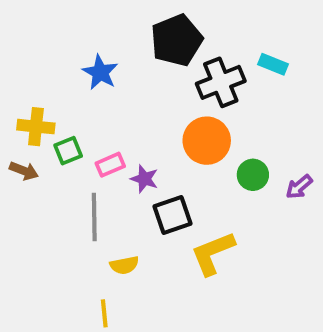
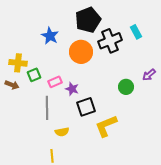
cyan rectangle: (273, 64) -> (136, 32), turned 40
orange circle: (207, 141) -> (81, 52), moved
purple arrow: (299, 187) -> (149, 75), moved

